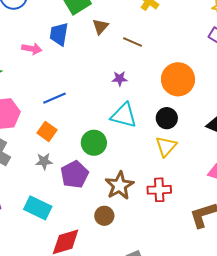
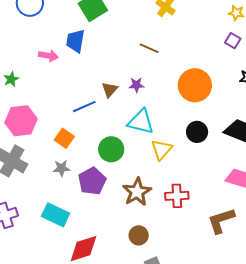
brown triangle: (100, 27) -> (110, 90), moved
blue line: (54, 98) -> (84, 107), moved
black circle: (167, 118) -> (197, 132), moved
yellow triangle: (166, 146) -> (162, 150), moved
brown circle: (104, 216) -> (139, 235), moved

